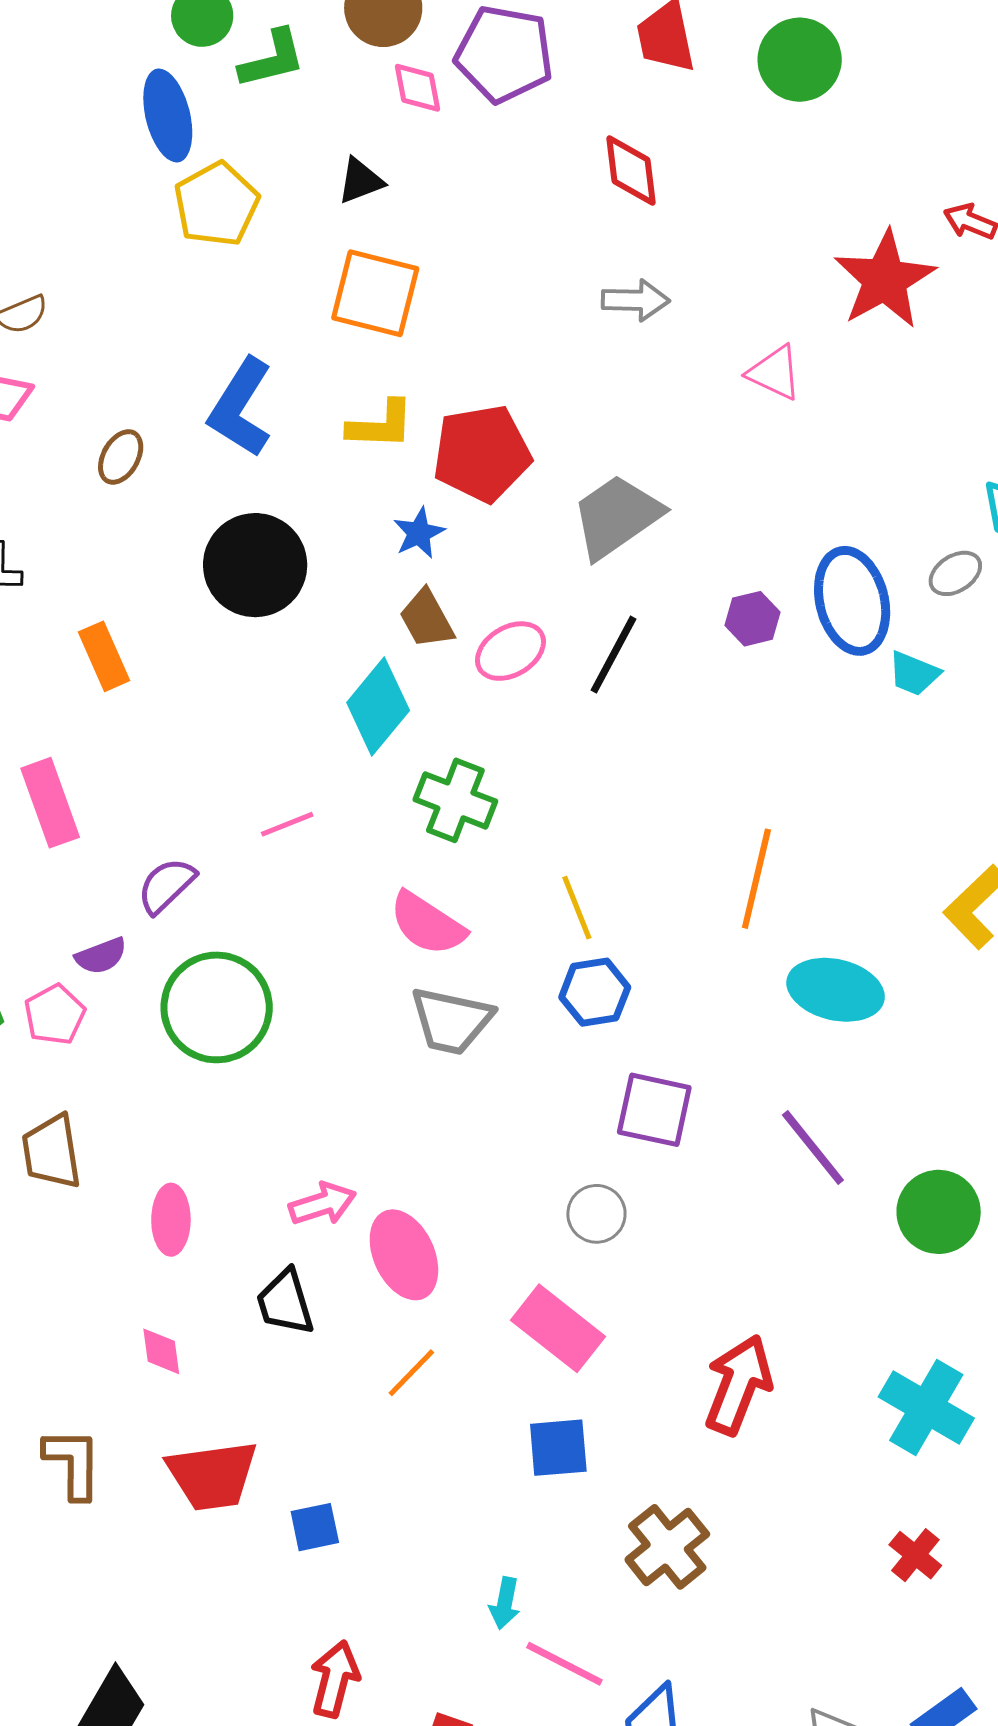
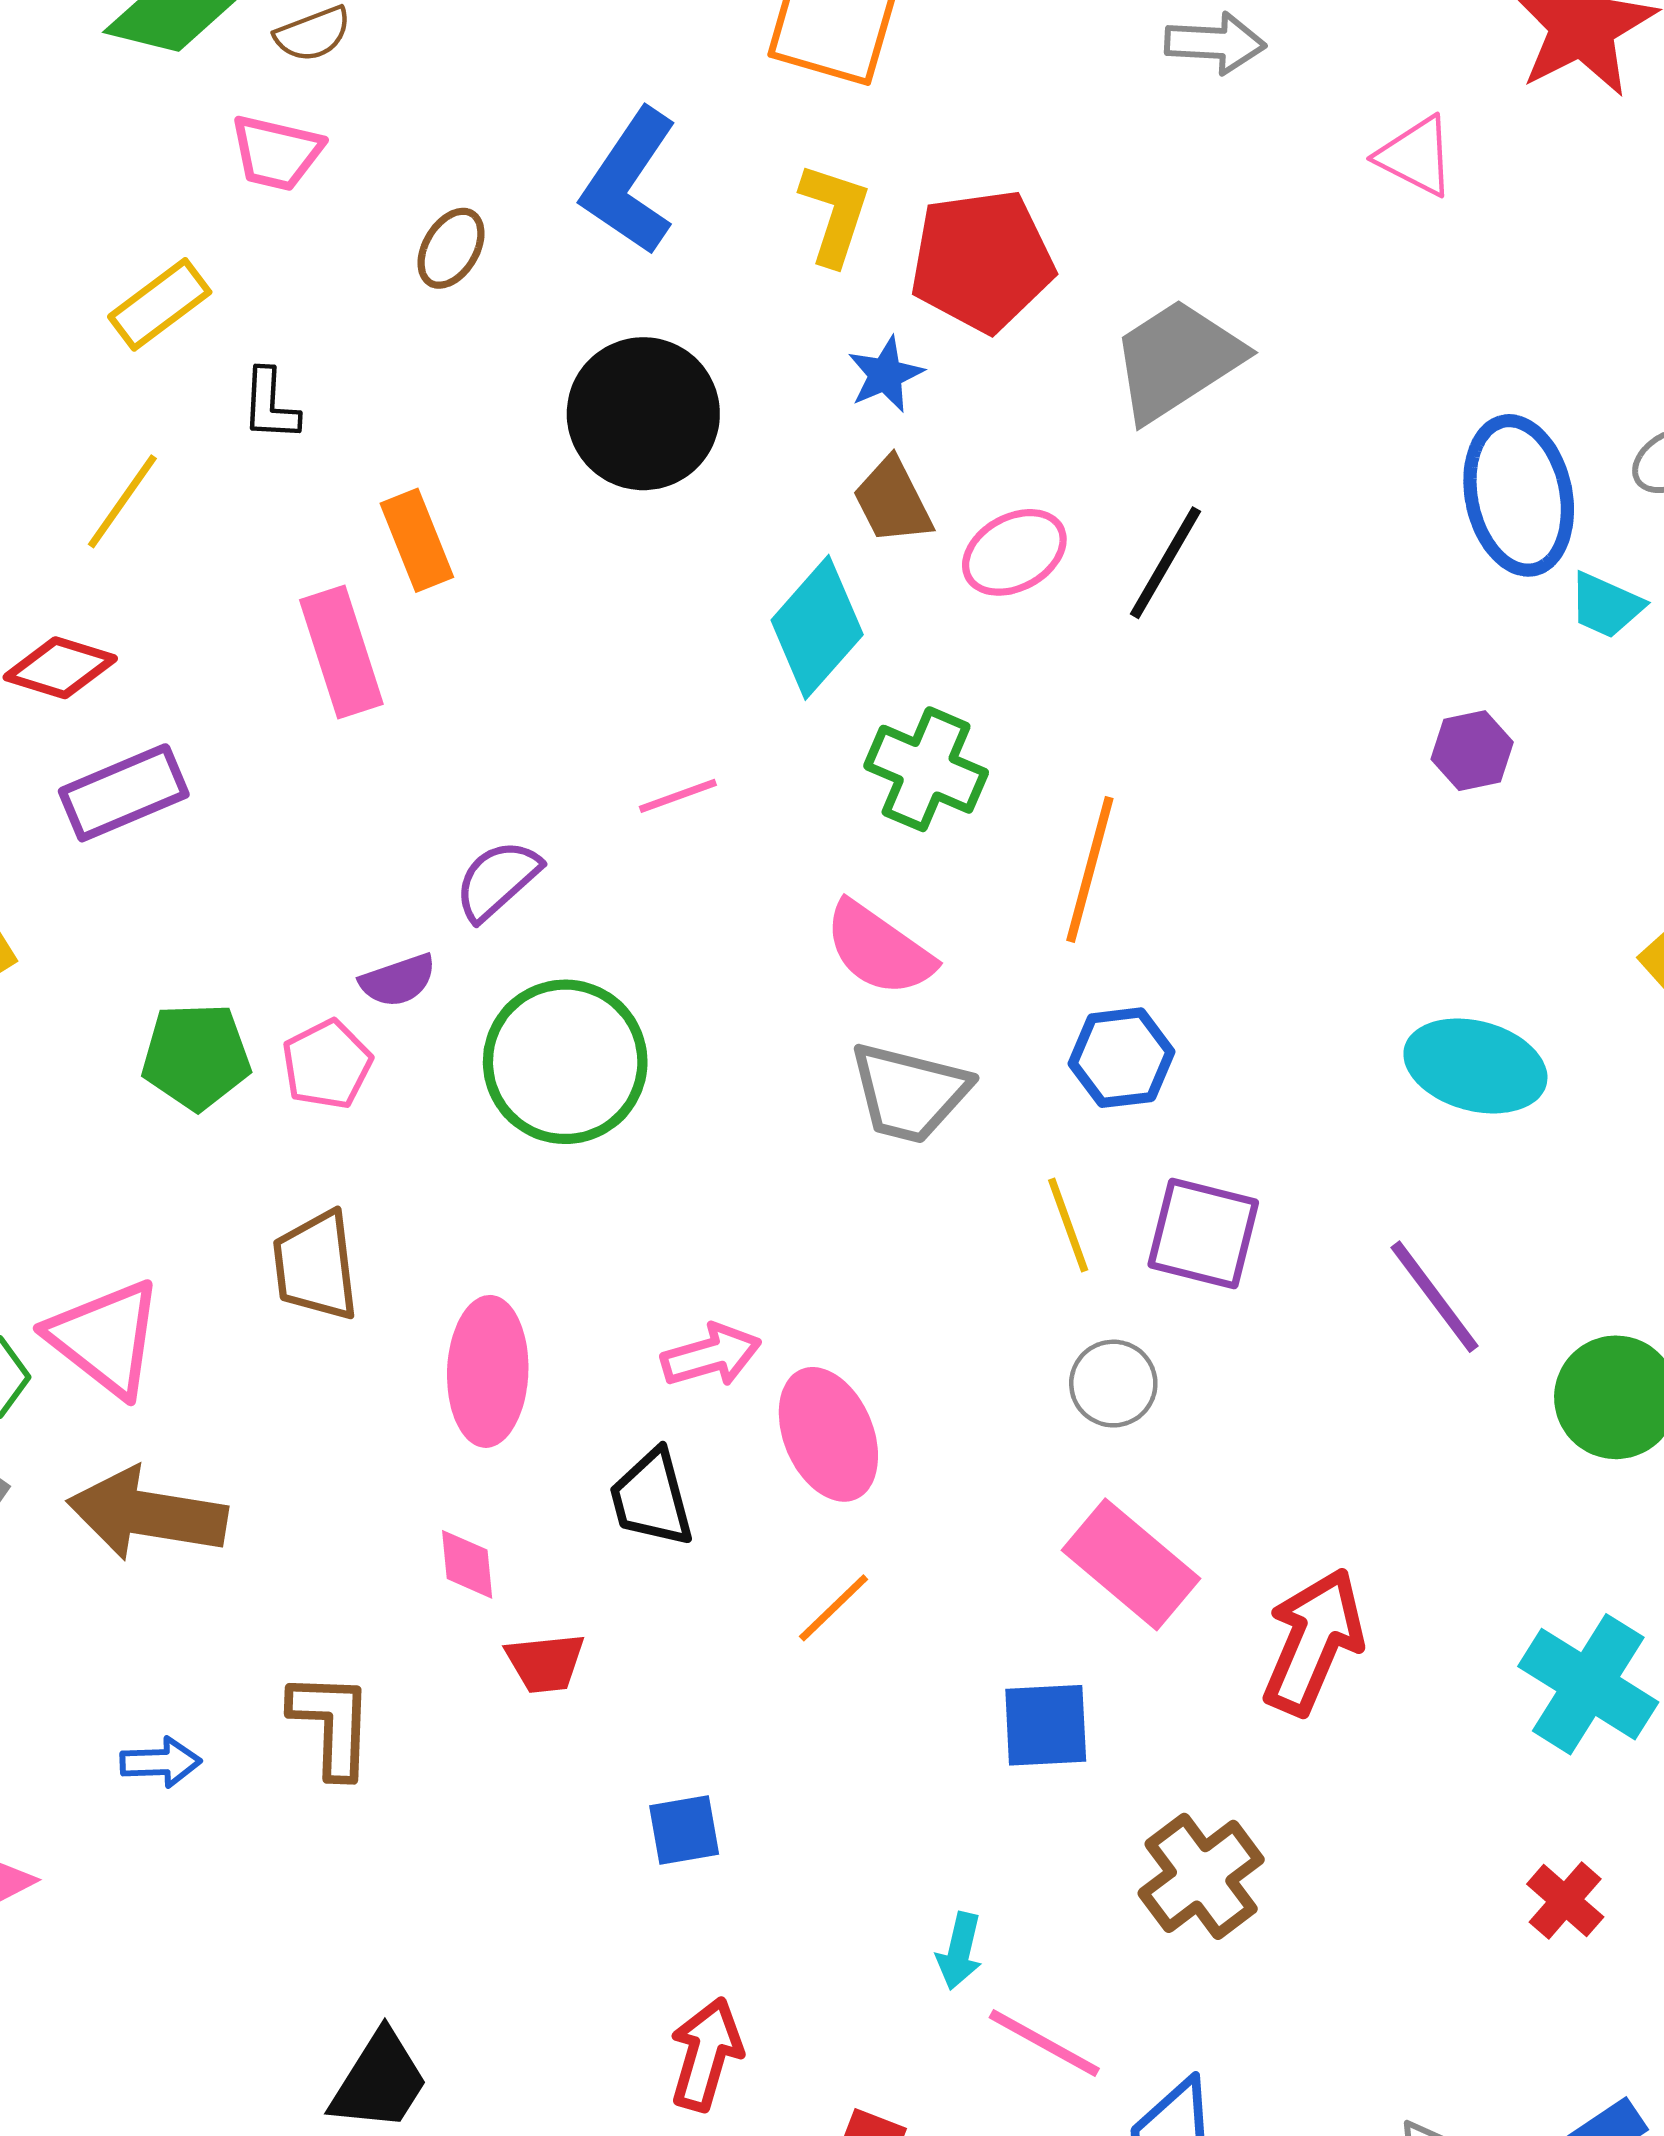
yellow L-shape: (381, 425) -> (835, 214), turned -76
purple hexagon: (753, 619) -> (1472, 751), moved
pink rectangle: (50, 803) -> (341, 652), moved
orange line: (756, 879) -> (1090, 869), moved
yellow line: (577, 908) -> (1068, 1225), moved
pink ellipse: (171, 1220) -> (488, 1371), size x1.4
pink rectangle: (558, 1328) -> (1131, 1564), moved
red trapezoid: (212, 1475) -> (545, 1663), moved, size x0.6

